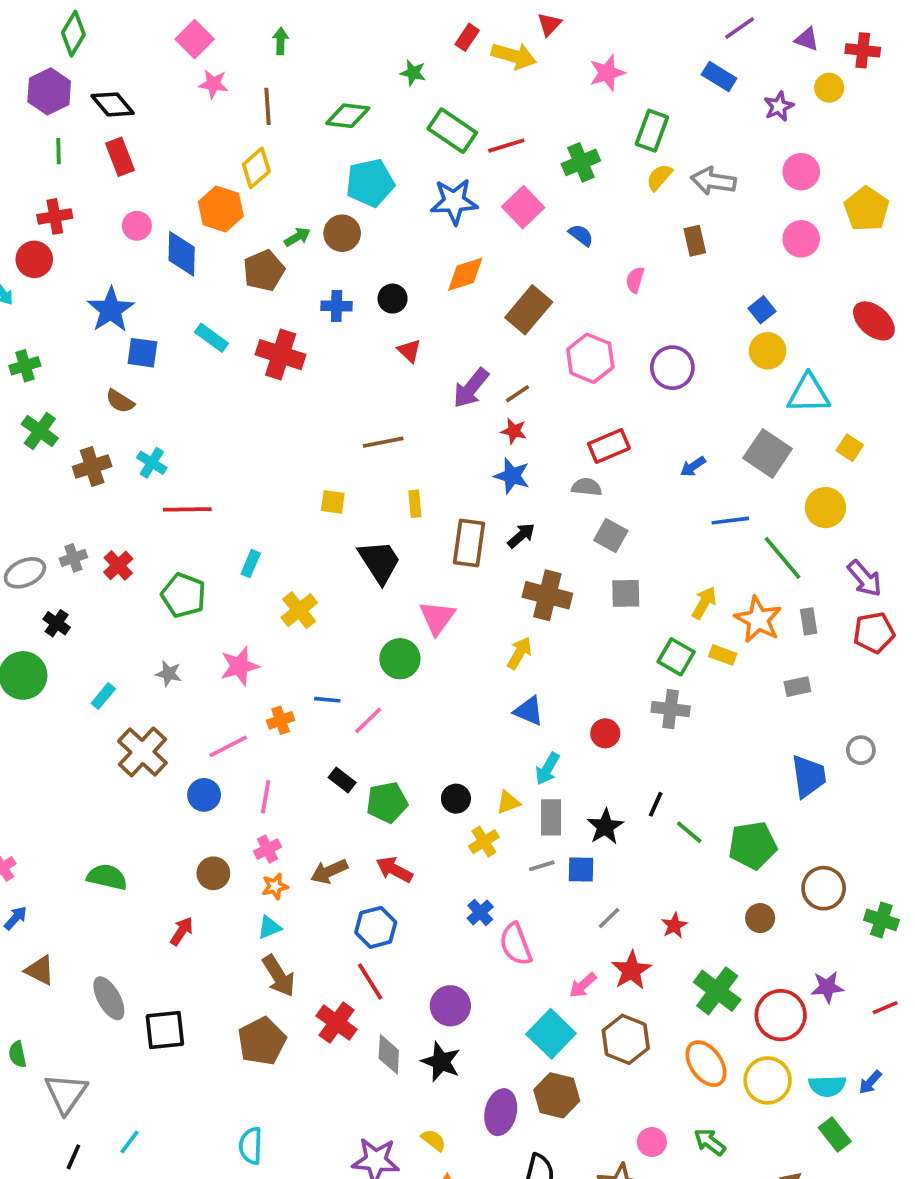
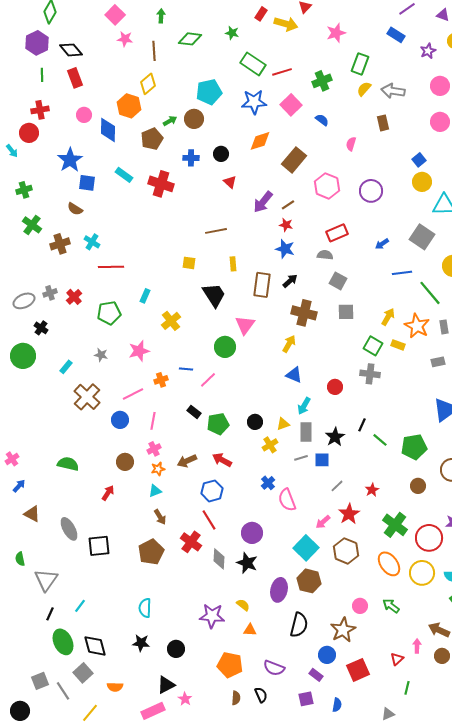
green diamond: (348, 116) -> (190, 39), moved
green pentagon: (184, 595) -> (109, 313), turned -30
brown arrow: (279, 976) -> (160, 517), size x0.7

